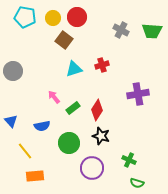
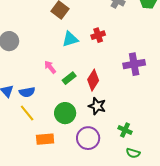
blue semicircle: (42, 126) -> (27, 92), moved
yellow line: (25, 151) -> (27, 113), moved
orange rectangle: (35, 176) -> (45, 139), moved

